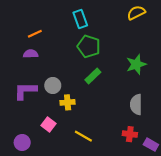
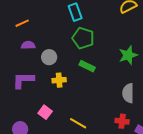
orange line: (35, 34) -> (22, 23), moved
green rectangle: (93, 76) -> (87, 66), turned 70
gray circle: (53, 85) -> (49, 57), moved
yellow cross: (68, 102) -> (59, 80), moved

